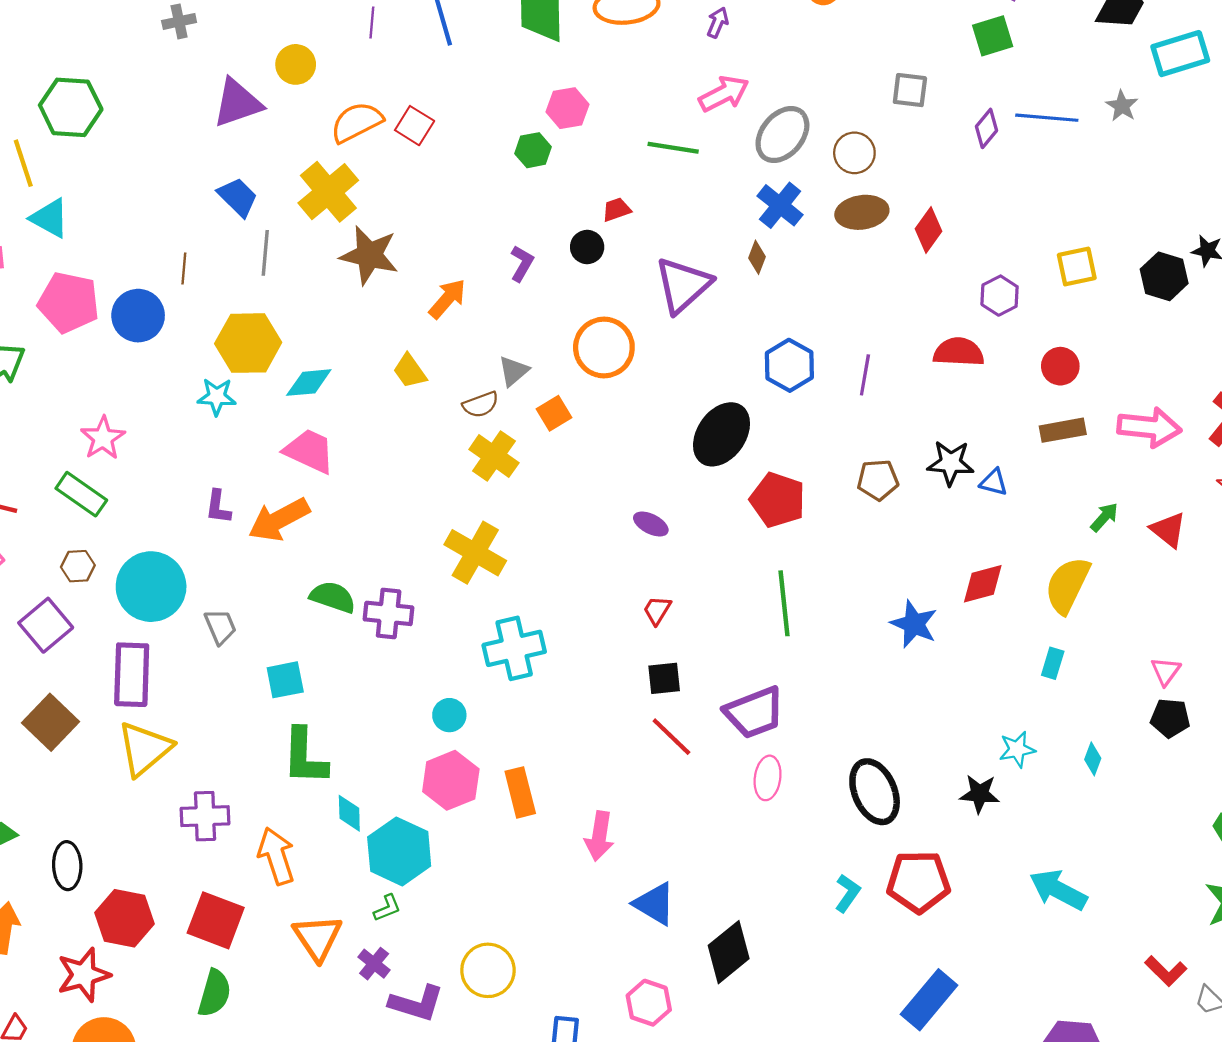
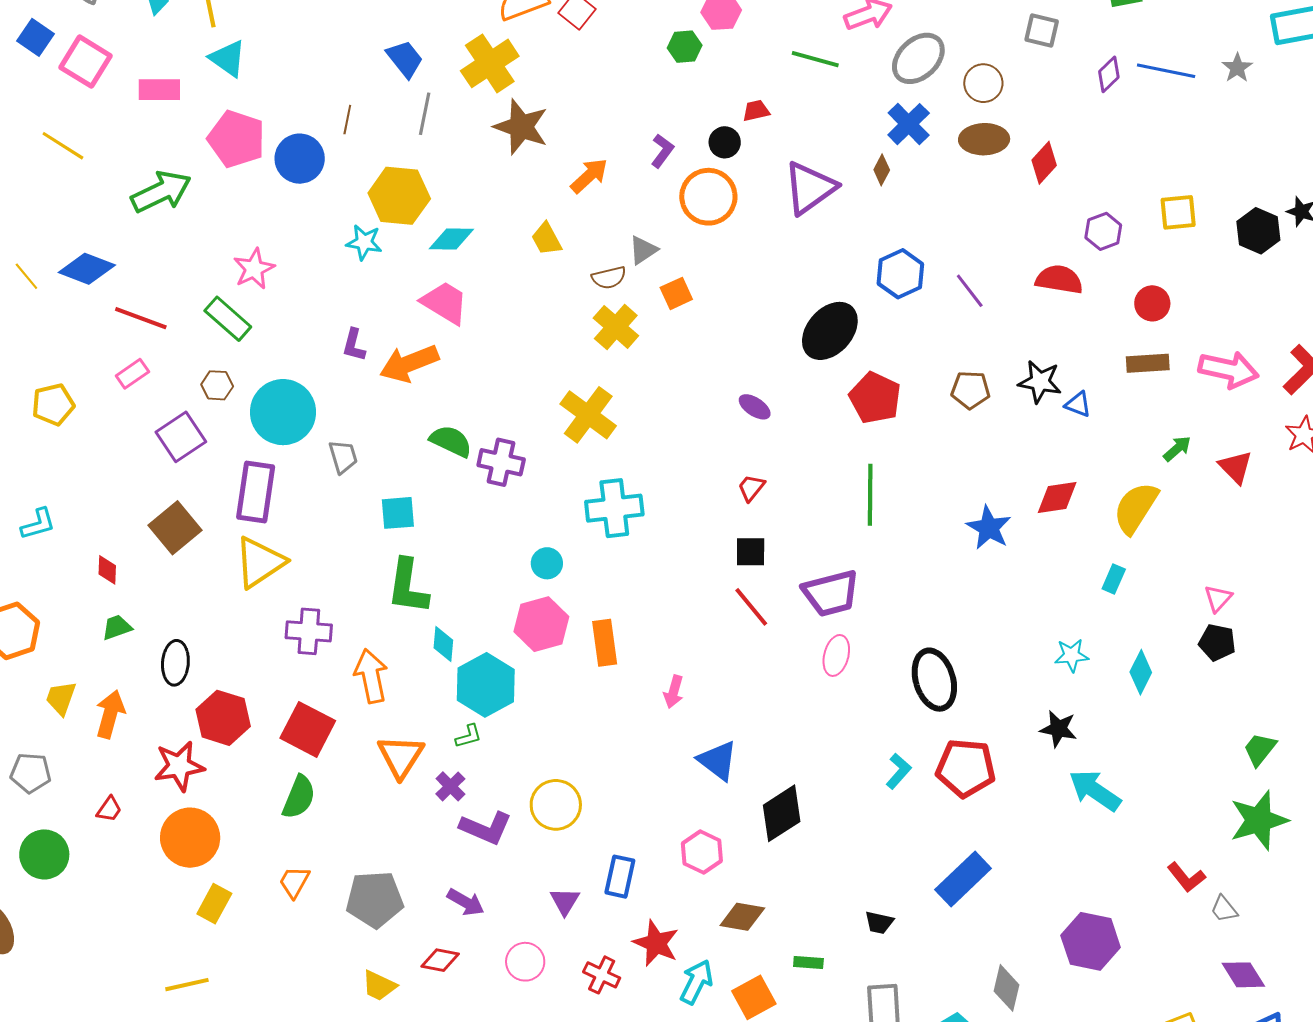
orange circle: (604, 347) -> (708, 197), moved
purple line: (865, 375) -> (970, 291), turned -54
cyan diamond: (1093, 759) -> (1141, 672), size x1.4
black star: (980, 794) -> (1058, 729), moved
pink arrow: (599, 836) -> (674, 692), size x0.7

